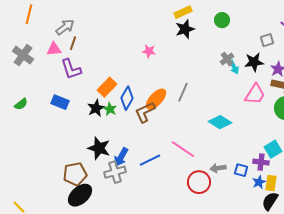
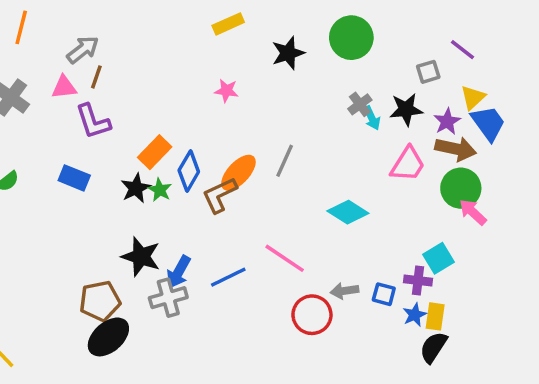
yellow rectangle: (183, 12) -> (228, 24), moved
green circle: (222, 20) -> (351, 38), size x1.6

